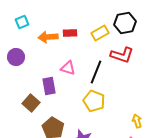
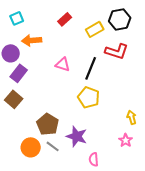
red rectangle: (70, 33) -> (65, 19), moved, turned -40
orange arrow: (48, 37) -> (32, 40), moved
purple rectangle: (49, 86) -> (19, 73), moved, turned 48
brown square: (31, 103) -> (14, 99), moved

